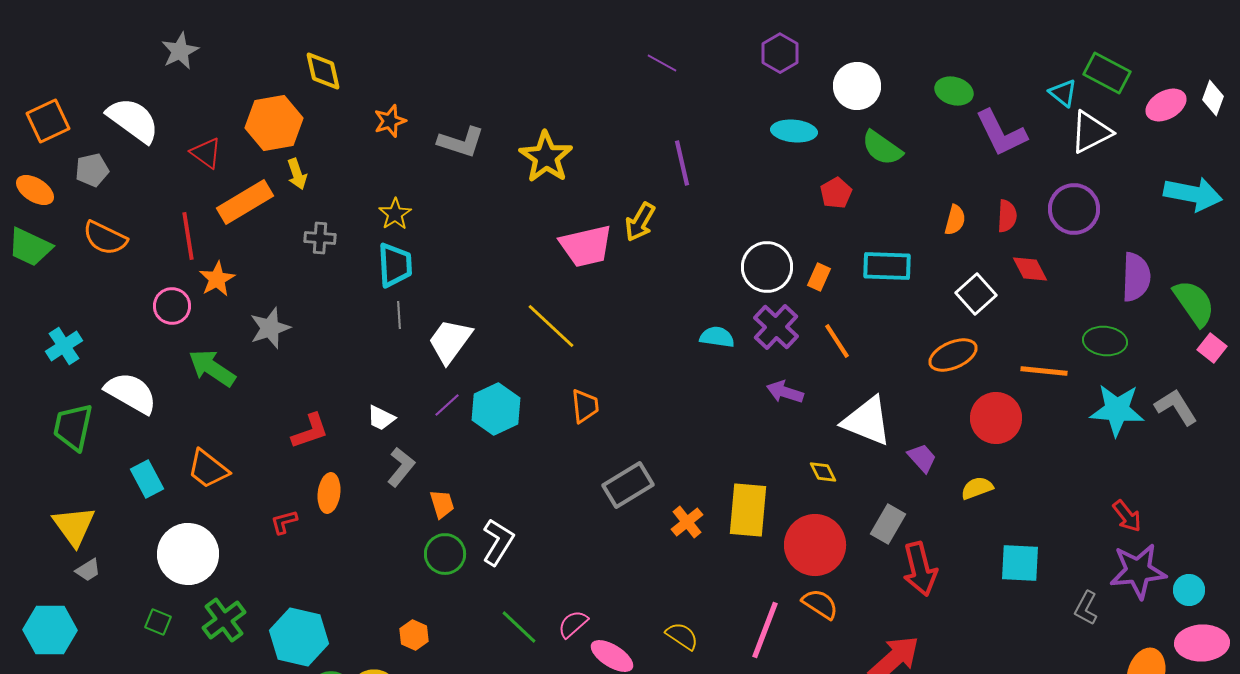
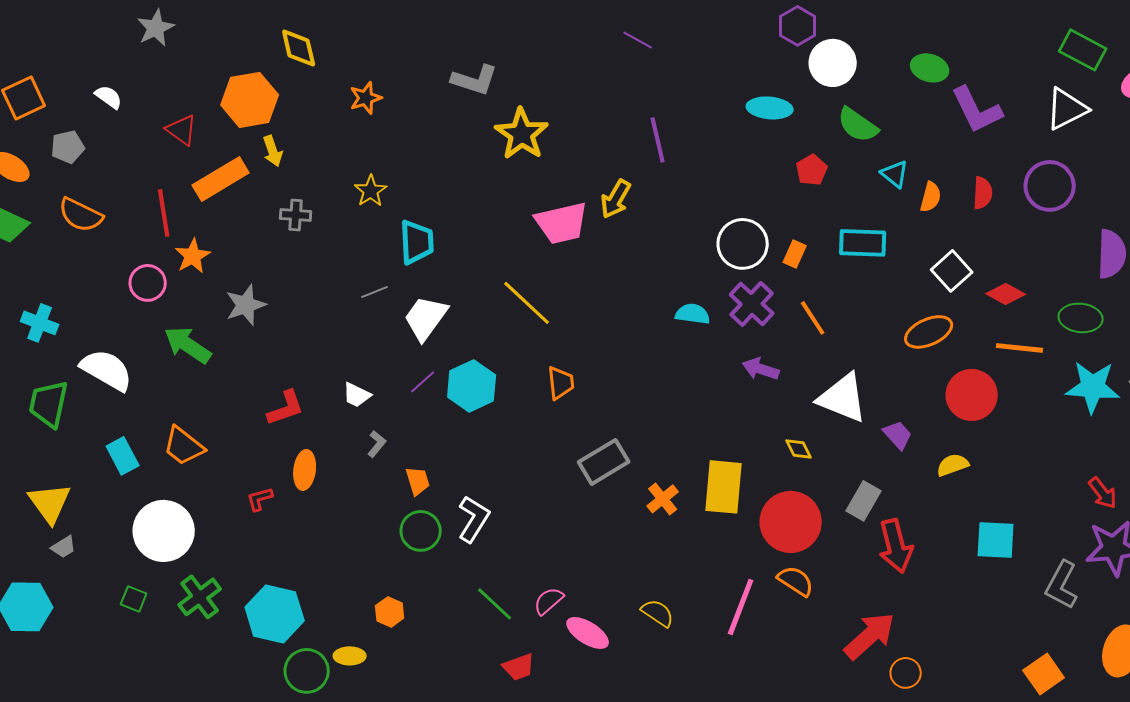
purple hexagon: (780, 53) -> (798, 26), moved
cyan triangle: (1063, 93) -> (895, 174), moved
white semicircle: (133, 120) -> (109, 97), size x0.5
gray L-shape: (461, 142) -> (475, 80), moved
cyan trapezoid: (395, 265) -> (417, 242), moved
red diamond: (1030, 269) -> (1006, 294), moved, turned -33
gray line: (399, 315) -> (375, 292), turned 72
cyan cross: (64, 346) -> (40, 323), turned -36
gray L-shape: (401, 467) -> (377, 444), size x0.7
gray L-shape: (1086, 608) -> (1062, 585), size x1.4

